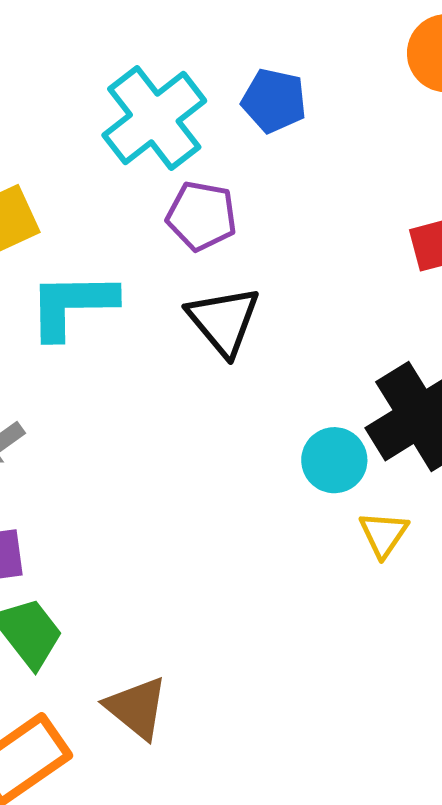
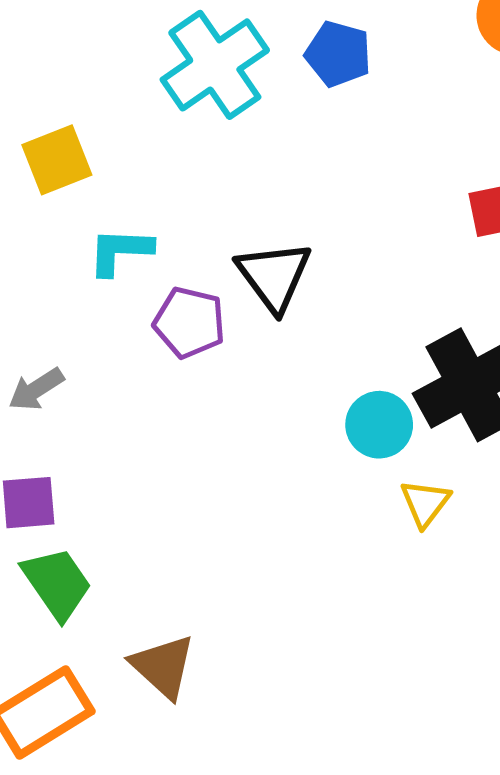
purple pentagon: (202, 216) -> (189, 322), moved
cyan L-shape: (72, 305) -> (120, 251), size x0.7

